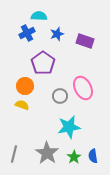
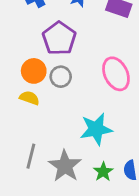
gray circle: (60, 96) -> (61, 77), moved
gray line: (14, 154) -> (31, 156), moved

